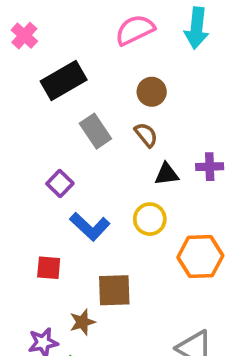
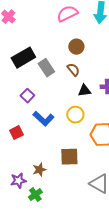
black rectangle: (64, 81) -> (23, 58), moved
red square: (49, 268) -> (16, 133), moved, turned -32
brown square: (114, 290) -> (69, 157), moved

